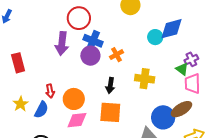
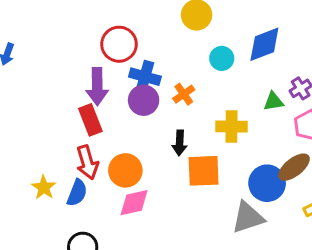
cyan circle: (155, 37) -> (222, 58), moved
red rectangle: (18, 63) -> (90, 120), moved
green triangle: (182, 69) -> (273, 101), moved, turned -40
red arrow: (50, 91) -> (87, 162), size x1.5
orange square: (110, 112) -> (204, 171), moved

